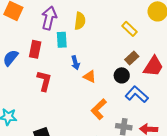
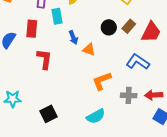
black circle: (122, 75) -> (109, 27), moved
orange L-shape: (99, 109) -> (102, 81), turned 30

